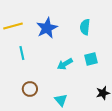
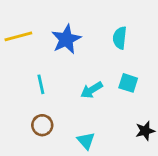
cyan line: (22, 53) -> (41, 84), moved
cyan square: (91, 59) -> (128, 83), turned 32

